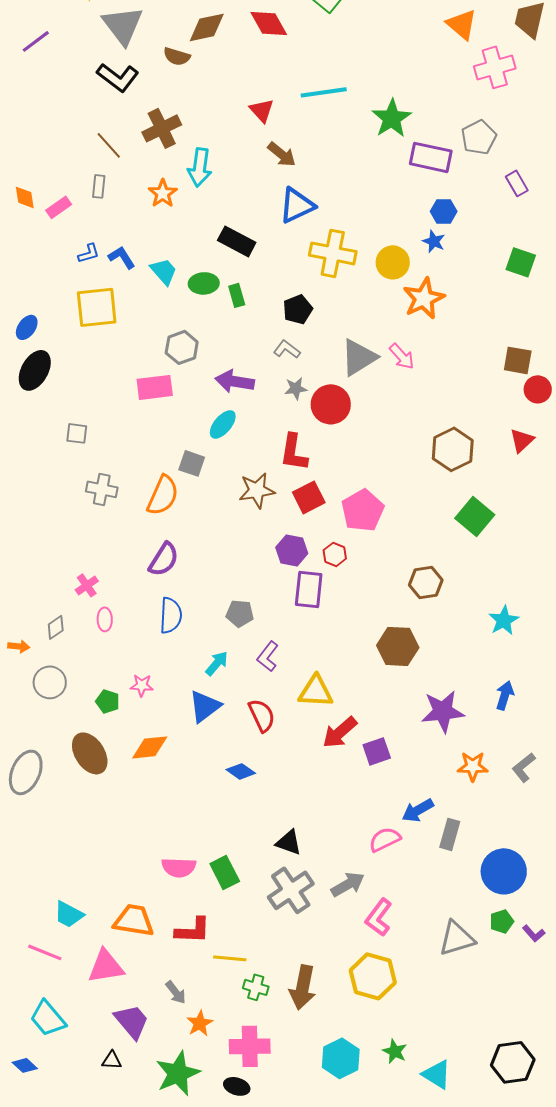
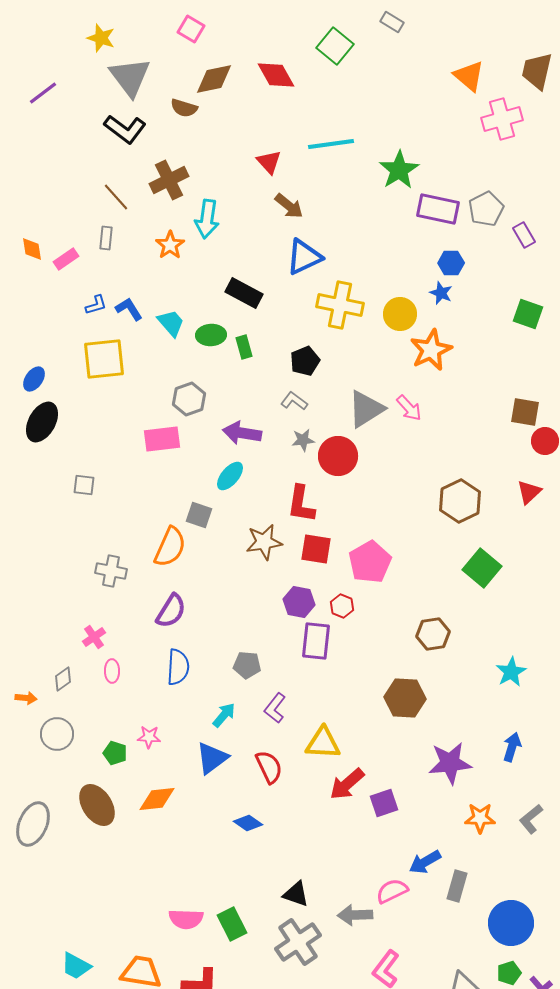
gray pentagon: (479, 137) -> (486, 209), moved
gray cross: (102, 489) -> (111, 571), moved
red square: (309, 497) -> (316, 549), turned 36
gray arrow: (348, 884) -> (355, 915), moved, turned -152

